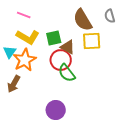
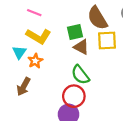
green square: (54, 38) -> (75, 32), moved
orange star: (25, 60) -> (35, 61), size x0.6
red circle: (61, 60) -> (74, 96), moved

